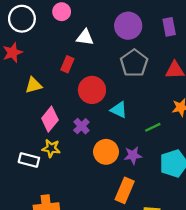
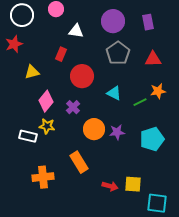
cyan triangle: (119, 110) -> (114, 93), moved
green line: (153, 127) -> (140, 102), moved
orange rectangle: (125, 190) -> (79, 162), moved, turned -55

